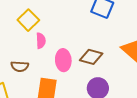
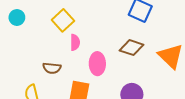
brown diamond: (91, 57) -> (132, 48), moved

